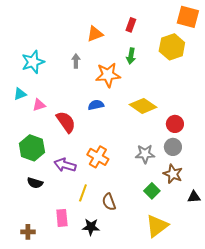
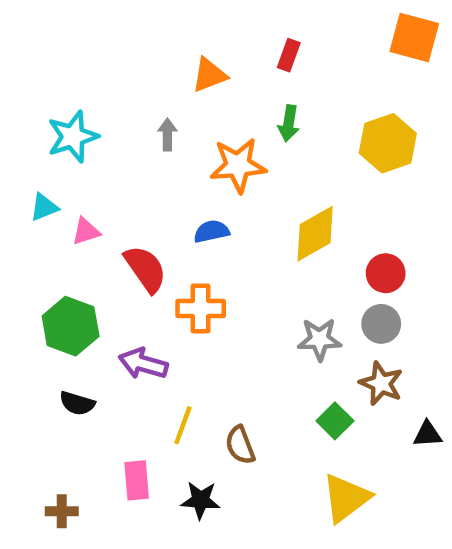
yellow hexagon: (172, 47) -> (388, 143), moved
yellow diamond: (143, 106) -> (315, 234), turned -64
orange cross: (98, 157) -> (201, 309), moved, turned -30

